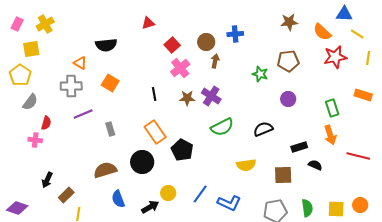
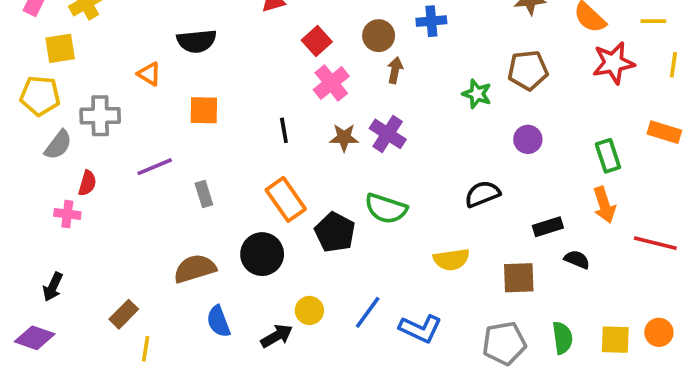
yellow line: (357, 34) -> (653, 21), turned -32
yellow pentagon: (20, 75) -> (40, 96), turned -30
orange square: (110, 83) -> (204, 110), turned -30
gray cross: (71, 86) -> (100, 116), moved
green semicircle: (222, 127) -> (386, 209), moved, turned 45
black arrow: (47, 180) -> (53, 287), moved

